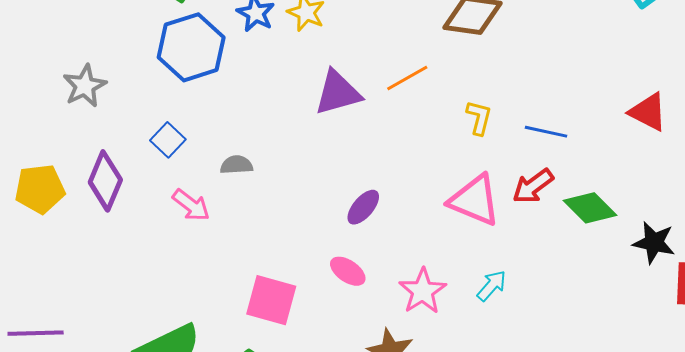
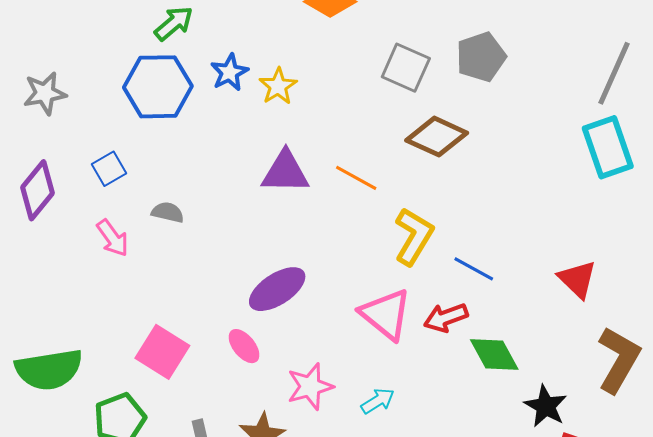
orange line: (407, 78) -> (356, 178), turned 42
yellow L-shape: (479, 118) -> (414, 236), size x1.6
purple ellipse: (363, 207) -> (277, 289), size x1.5

